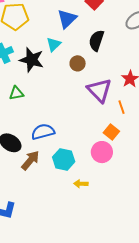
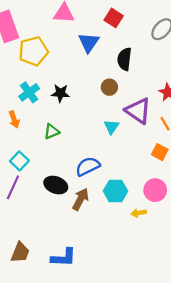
cyan triangle: (54, 44) -> (111, 127), moved
black star: (32, 60) -> (60, 93), size x0.7
pink circle: (102, 152) -> (155, 190), moved

